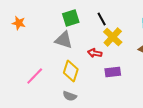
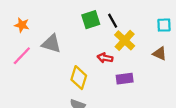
green square: (71, 18) -> (91, 20), moved
gray triangle: (64, 40) -> (51, 44), moved
pink line: (35, 76) -> (22, 56), moved

